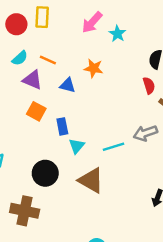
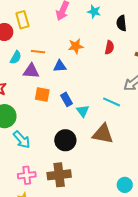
cyan star: (117, 34) -> (94, 12), moved
red semicircle: (149, 86) -> (109, 48), moved, turned 48
cyan line: (114, 147) -> (112, 102), turned 60

